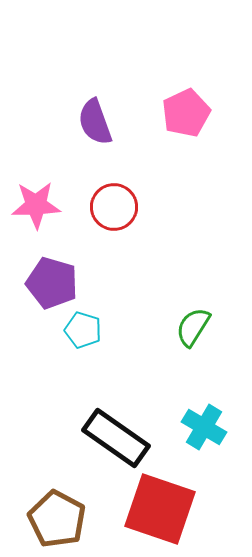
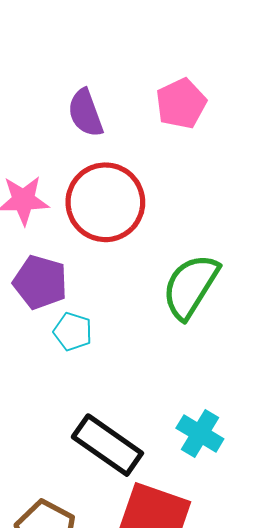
red circle: (114, 207) -> (105, 202), size x1.6
green semicircle: (193, 327) -> (190, 286), moved, size x1.6

